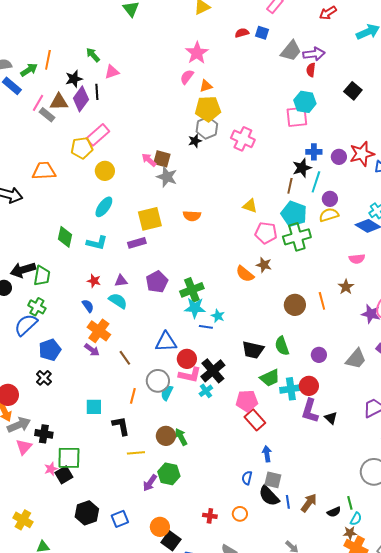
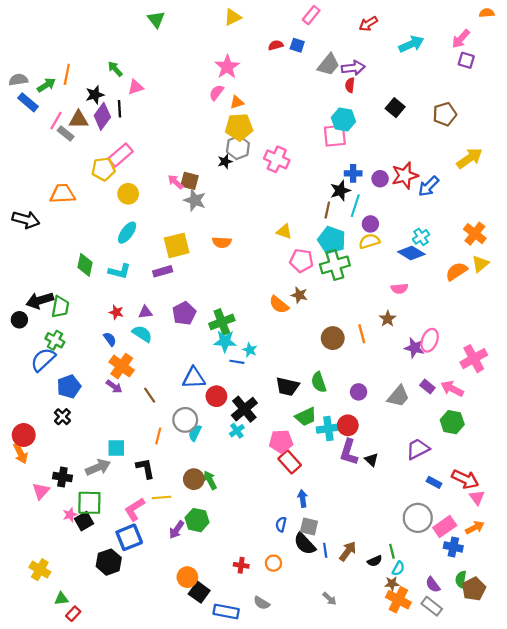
pink L-shape: (190, 375) -> (135, 509), moved, turned 135
gray arrow: (19, 425) -> (98, 467), moved
blue square: (120, 519) -> (129, 537), moved, size x1.4

